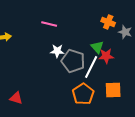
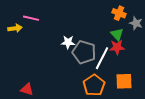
pink line: (49, 24) -> (31, 18), moved
green triangle: (97, 47) -> (117, 34), moved

